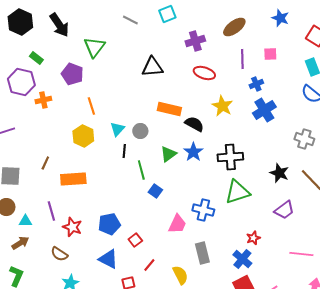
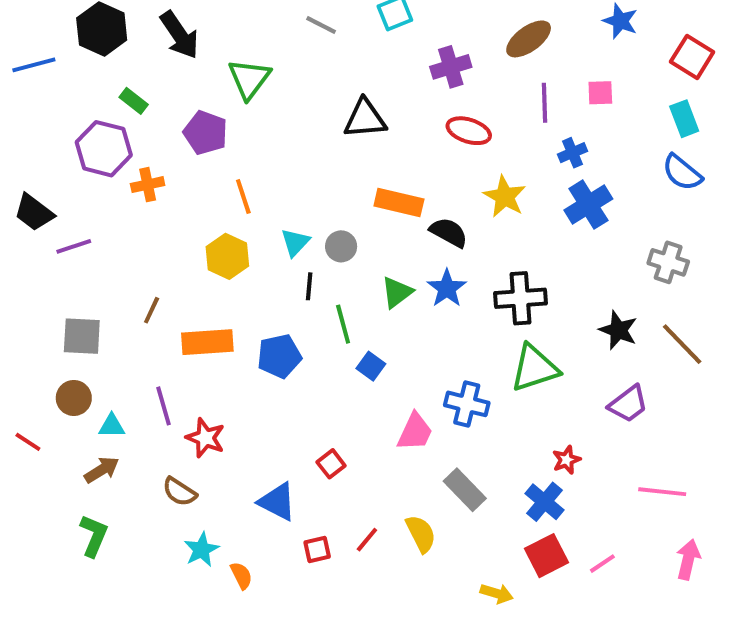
blue pentagon: (109, 224) -> (279, 356), moved
gray rectangle: (202, 253) -> (465, 490), turned -30
red line: (149, 265) -> (367, 540), moved

